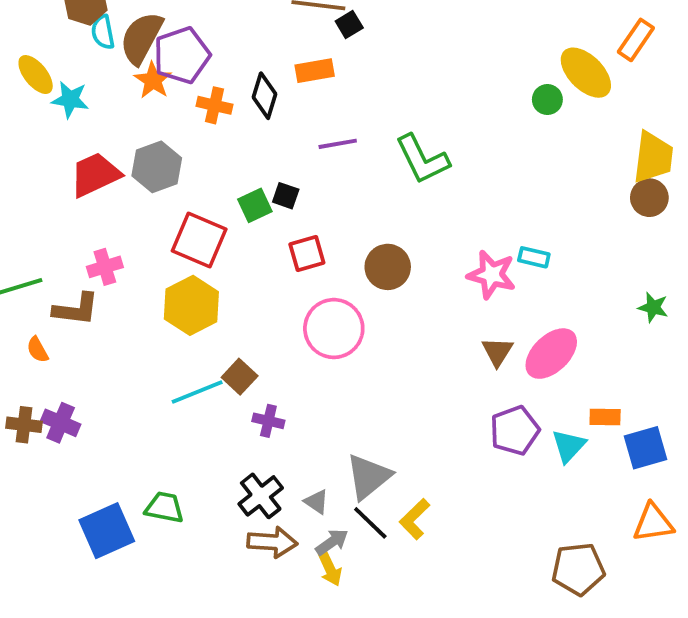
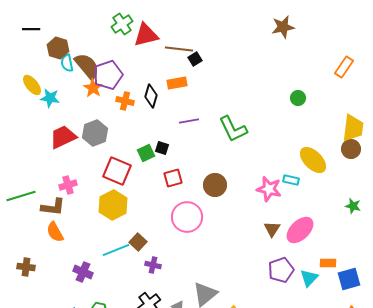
brown semicircle: (141, 38) -> (87, 66), turned 112
yellow ellipse: (586, 73) -> (313, 160), moved
orange semicircle: (37, 350) -> (55, 232), moved, size x1.5
purple cross: (61, 423) -> (83, 272), moved

